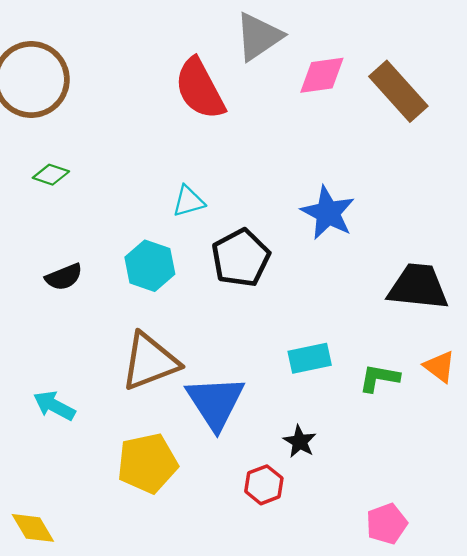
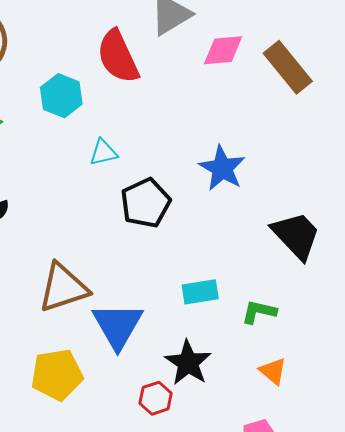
cyan hexagon: (150, 266) -> (61, 96), moved
black trapezoid: (418, 287) -> (296, 235), turned 38
orange triangle: (440, 367) -> (273, 371), moved
black star: (300, 442) -> (188, 363), size x1.6

